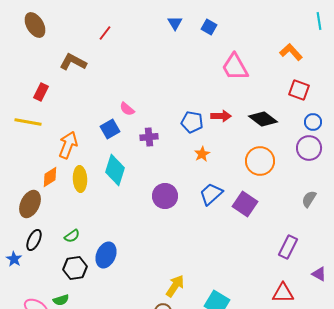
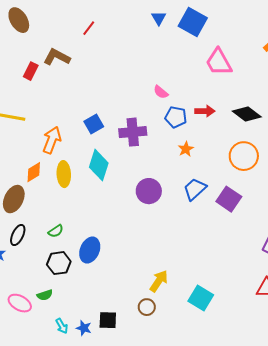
blue square: (209, 27) -> (193, 22), size x1.8
red rectangle: (41, 92) -> (31, 71), moved
pink semicircle: (127, 109) -> (161, 92), moved
purple cross: (149, 137) -> (133, 132), size x1.5

